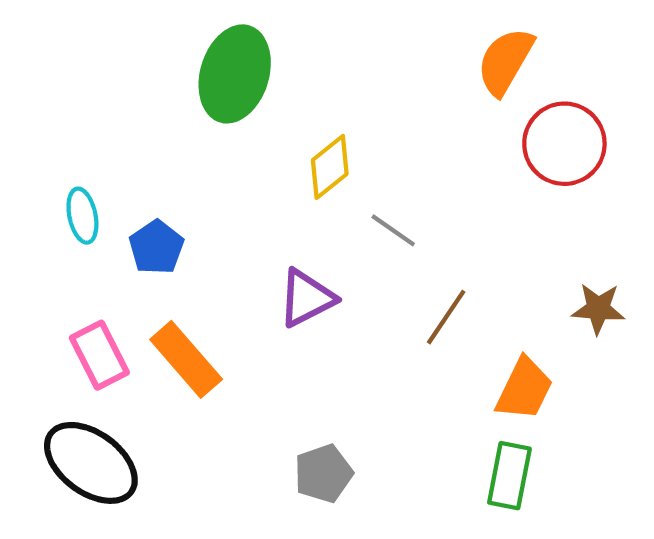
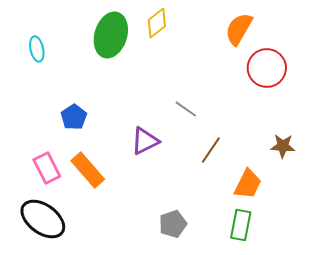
yellow diamond: (330, 167) -> (157, 23), moved
cyan ellipse: (82, 216) -> (37, 49), moved
gray pentagon: (323, 473) -> (173, 224), moved

